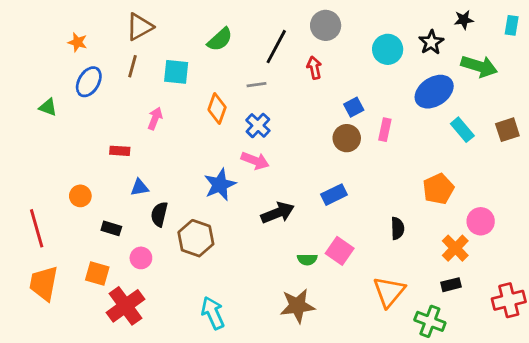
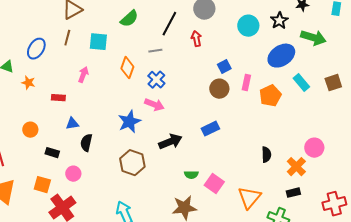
orange star: (78, 42) -> (28, 83), moved
orange pentagon: (438, 189) -> (270, 96), moved
black semicircle: (397, 228) -> (266, 155), moved
brown hexagon: (196, 238) -> (132, 163), moved
pink square: (340, 251) -> (214, 184), moved

